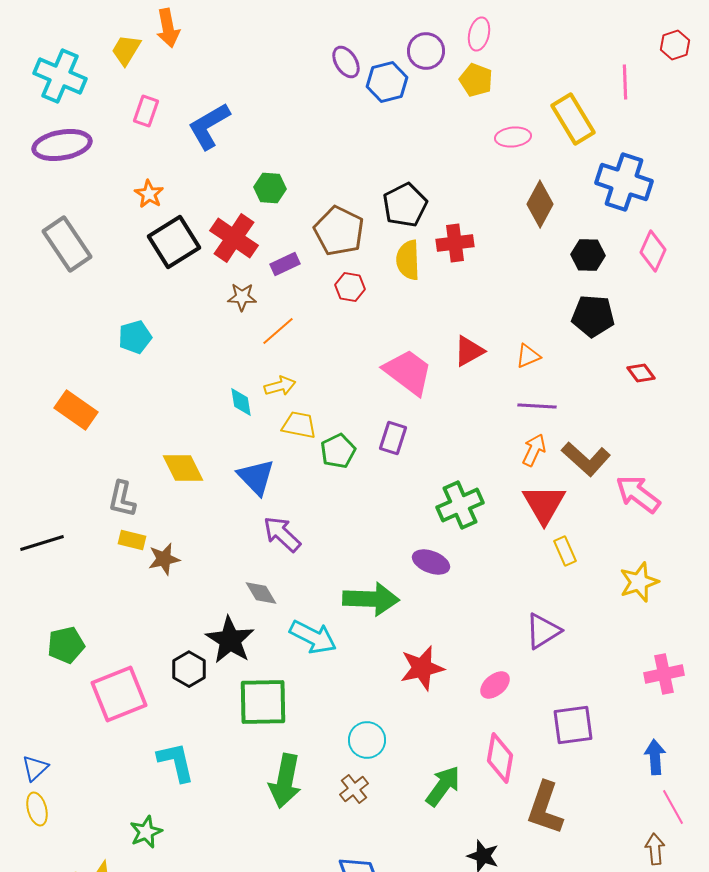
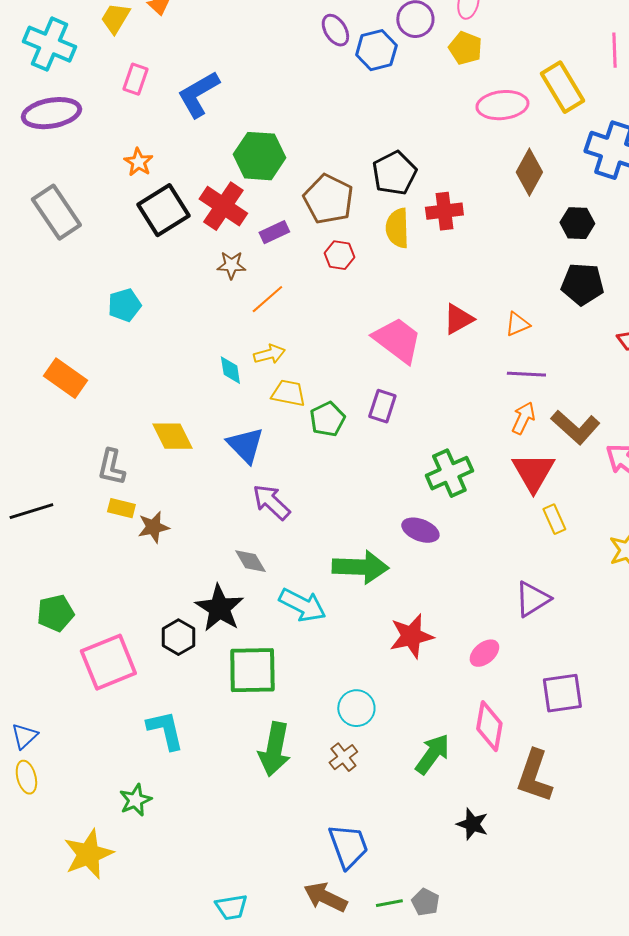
pink ellipse: (513, 137) -> (502, 105), size x1.4
green hexagon: (270, 188) -> (259, 156), size x1.6

